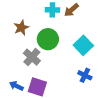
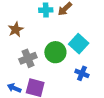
green circle: (48, 39) -> (55, 52), moved
gray cross: (32, 57) -> (28, 58), turned 30

